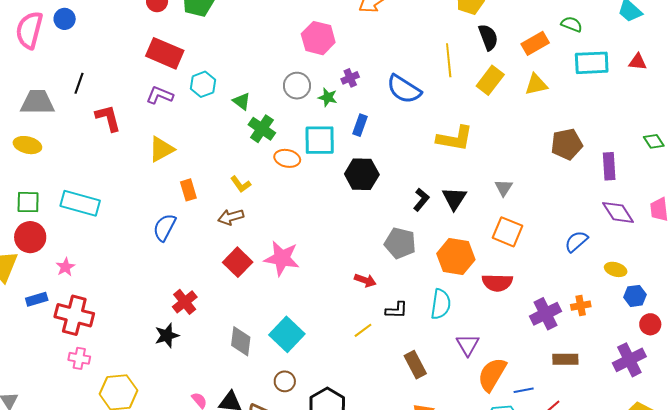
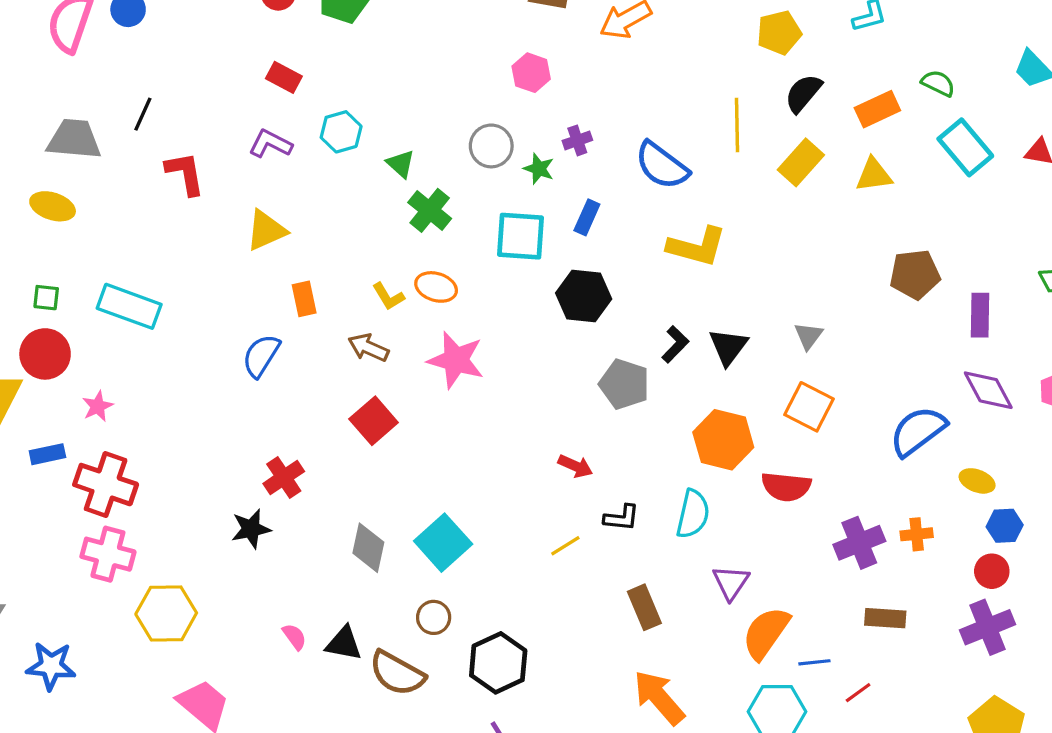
black semicircle: (488, 37) -> (803, 93), turned -124
pink hexagon: (318, 38) -> (531, 73), size x0.7
red rectangle: (165, 53) -> (284, 77), size x0.6
cyan rectangle: (592, 63) -> (965, 147), turned 48
yellow L-shape: (455, 138) -> (697, 247), moved
orange ellipse: (287, 158) -> (436, 287), moved
green square: (28, 202) -> (46, 298), size x0.7
brown arrow: (231, 217) -> (368, 348), turned 35
blue semicircle: (576, 241) -> (918, 431), size x1.5
gray pentagon: (400, 243) -> (624, 384), moved
pink star: (282, 258) -> (456, 360), moved
red circle: (650, 324) -> (992, 571), moved
pink cross: (79, 358) -> (108, 554), size x1.5

